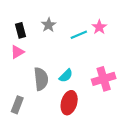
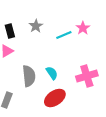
cyan semicircle: (66, 76) -> (52, 73), turned -80
red ellipse: (69, 103) -> (55, 98), turned 40

